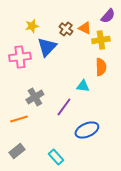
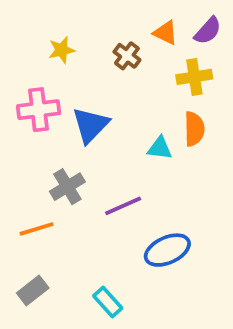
orange triangle: (85, 28) -> (165, 33), moved
blue triangle: (47, 47) -> (90, 125), moved
cyan triangle: (83, 86) -> (160, 148), moved
purple line: (64, 107) -> (123, 206), turned 30

